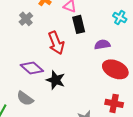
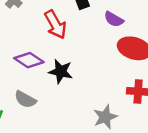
purple semicircle: (102, 45) -> (114, 19), turned -133

